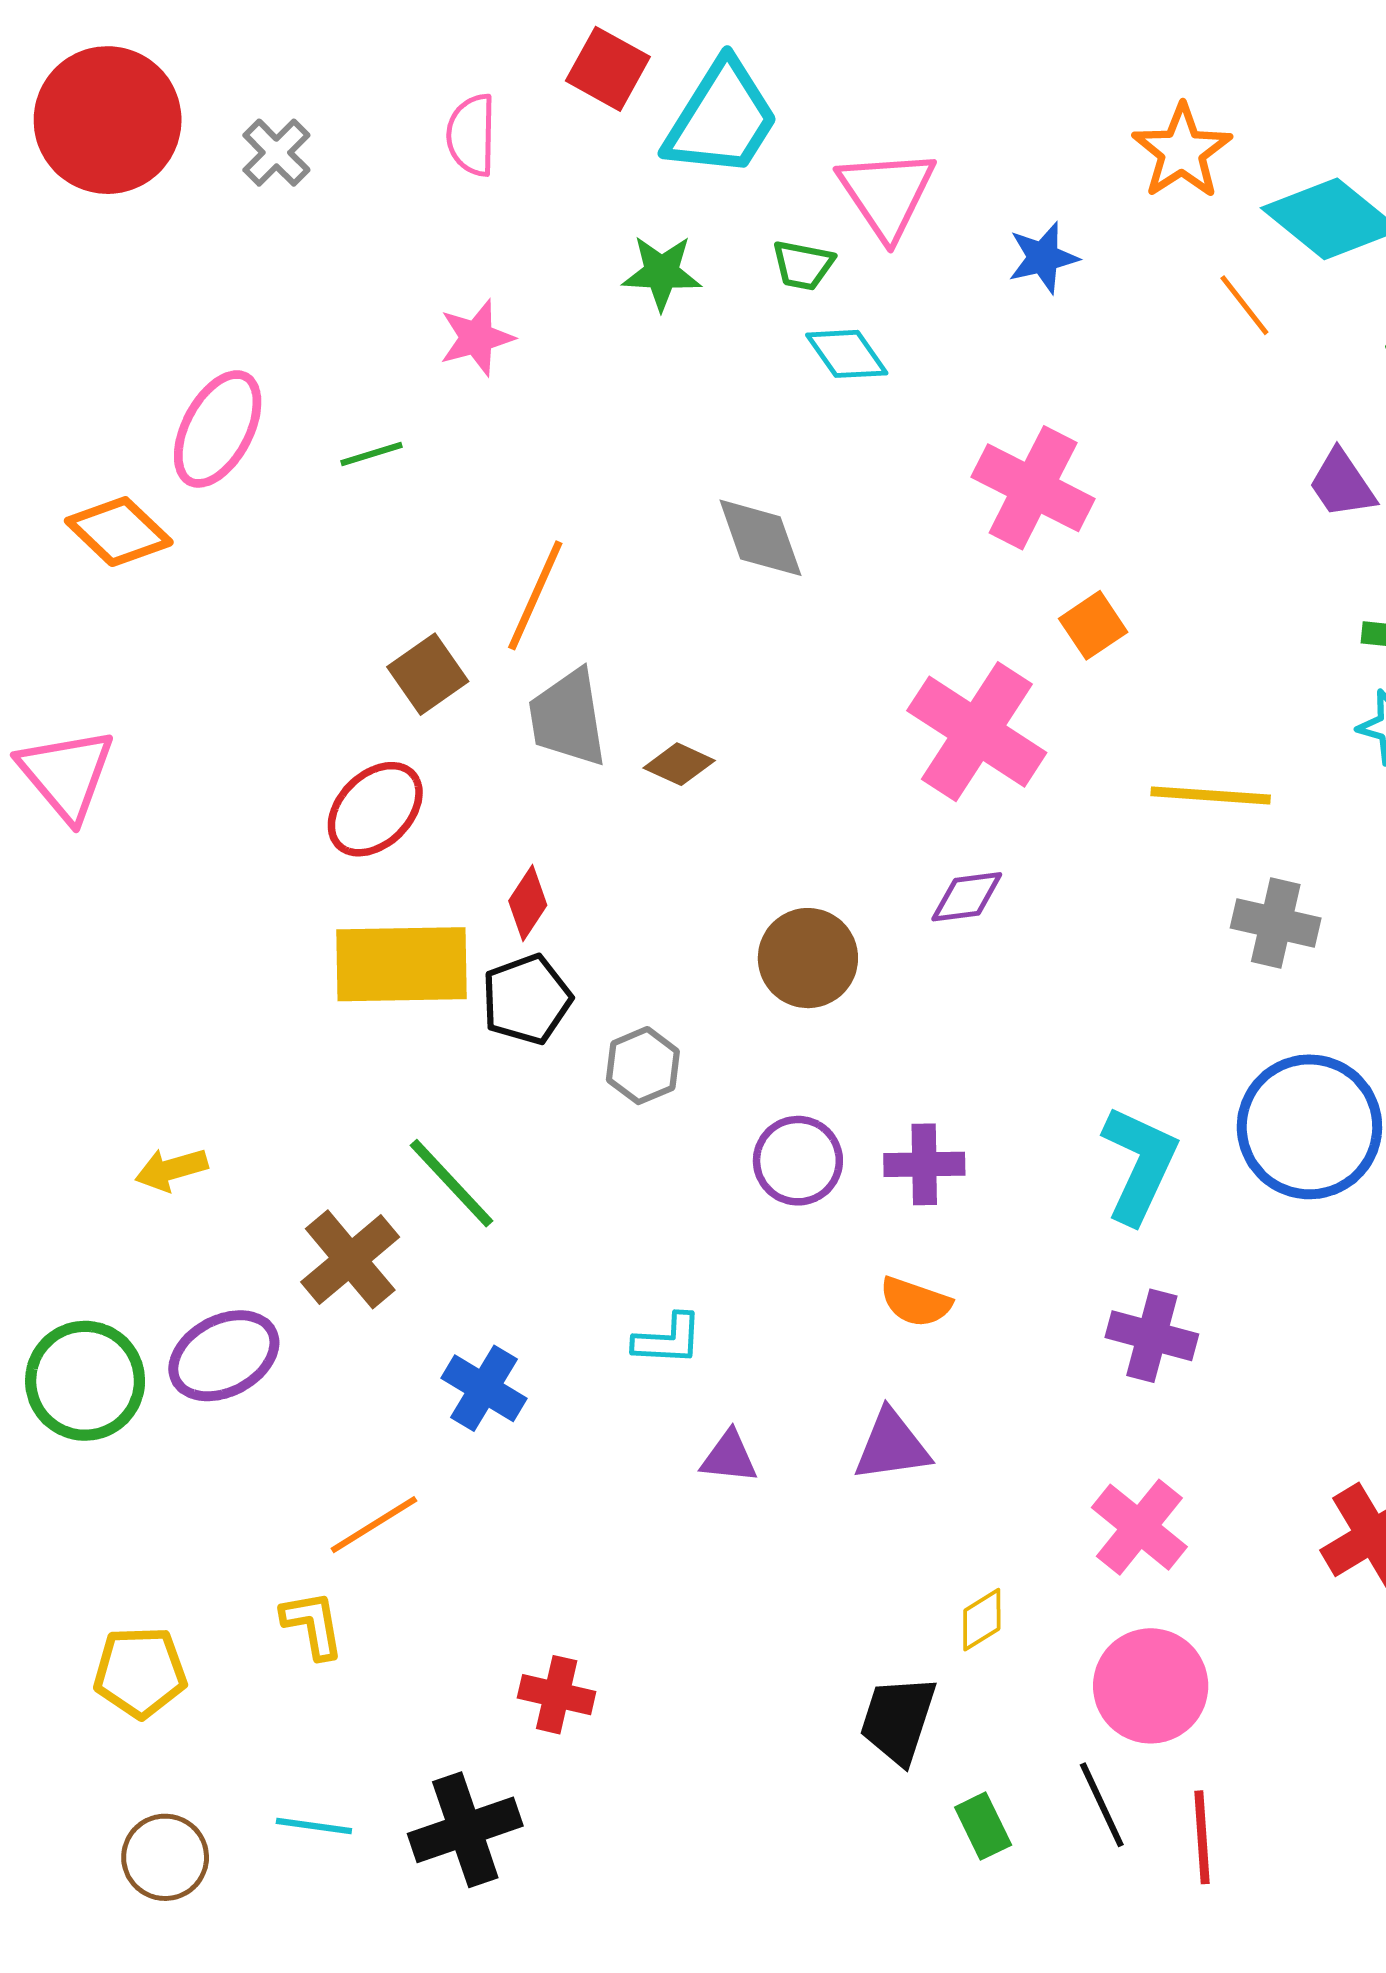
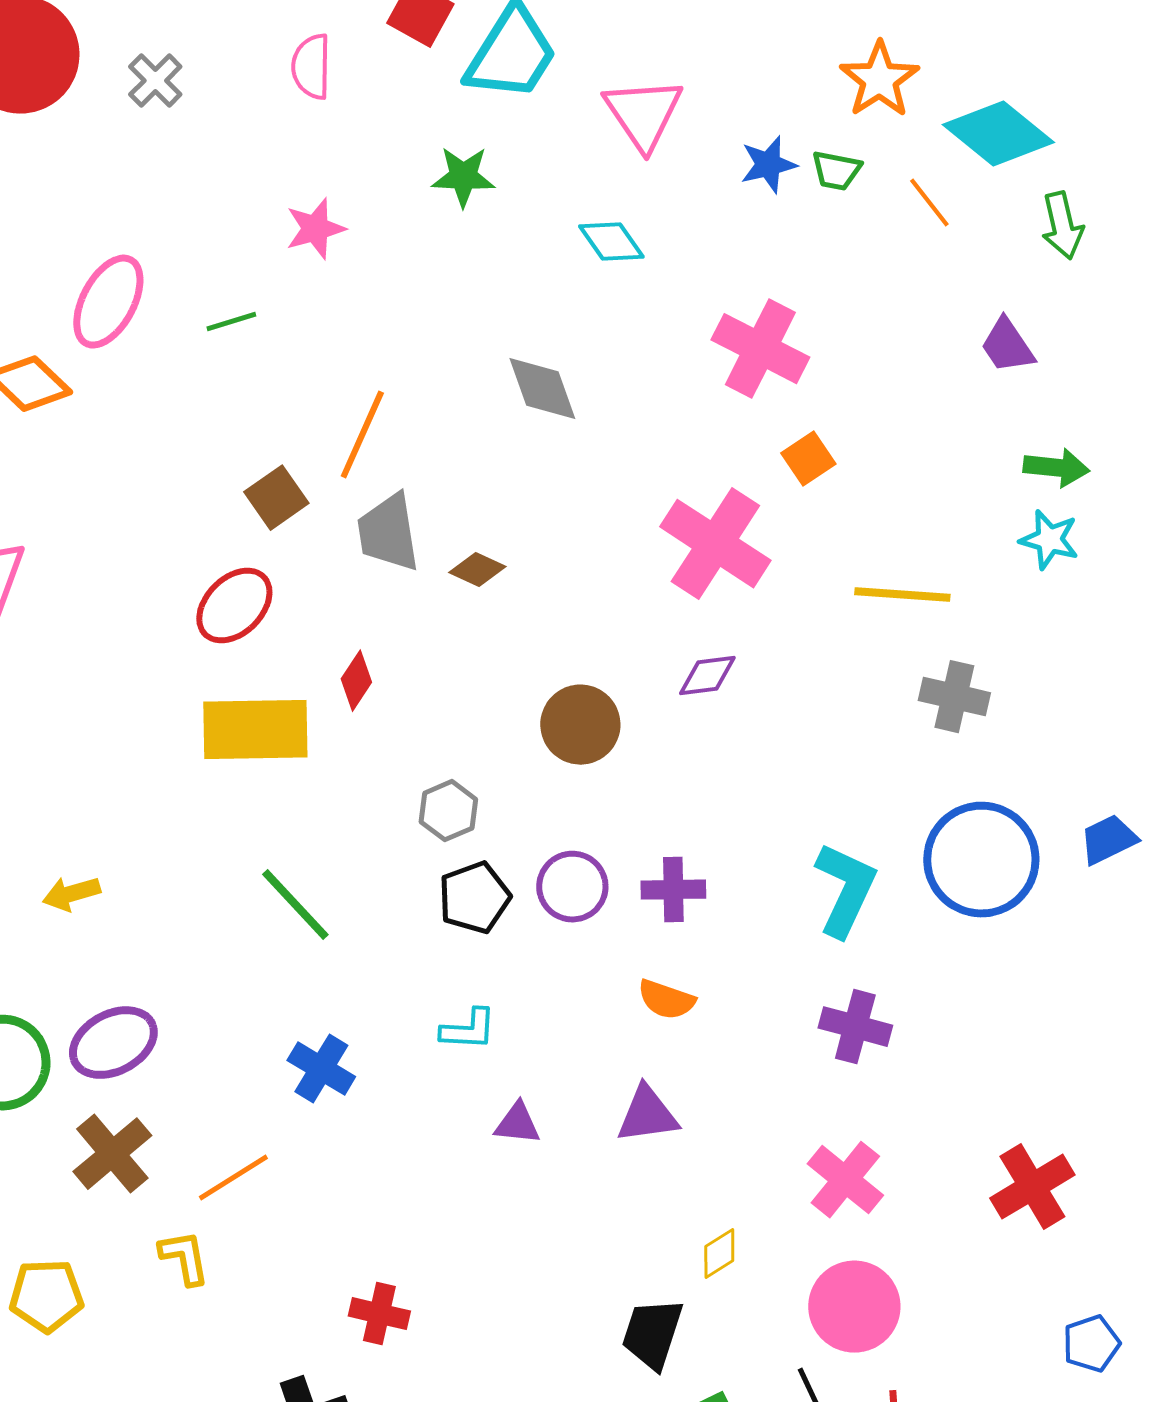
green trapezoid: (803, 265) -> (836, 171), moved
black pentagon: (527, 999) -> (474, 898), moved
brown cross: (350, 1259) -> (112, 1154), moved

